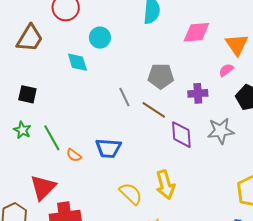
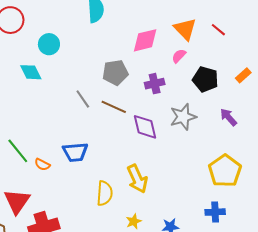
pink diamond: (196, 32) -> (145, 40), moved
yellow semicircle: (131, 194) -> (105, 193), turned 60

